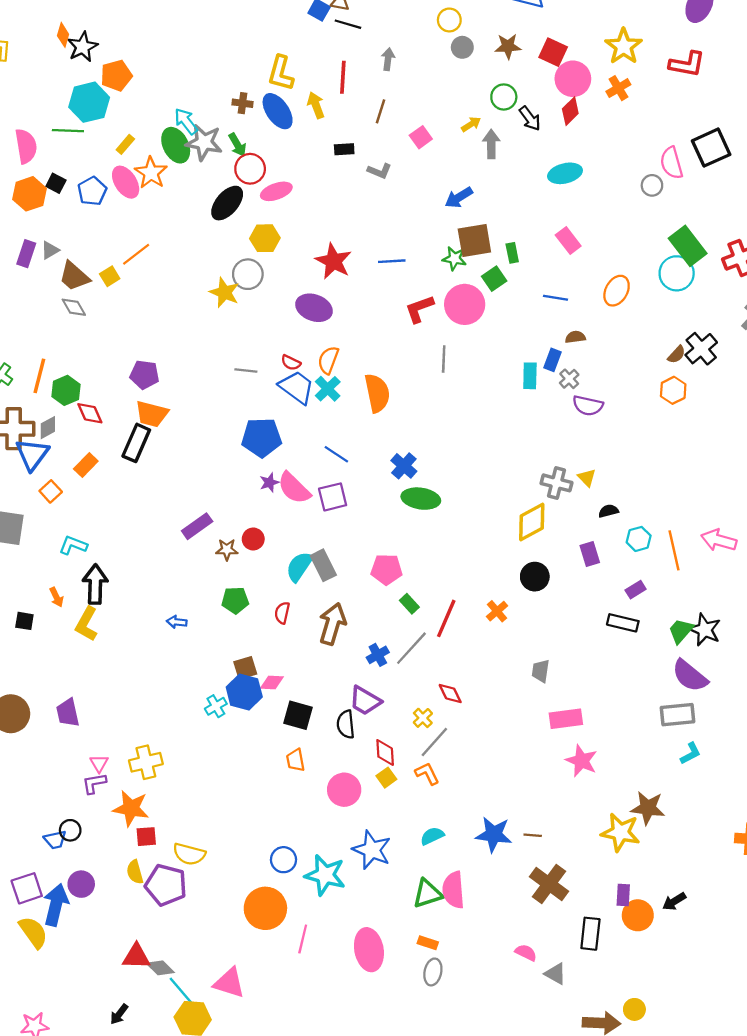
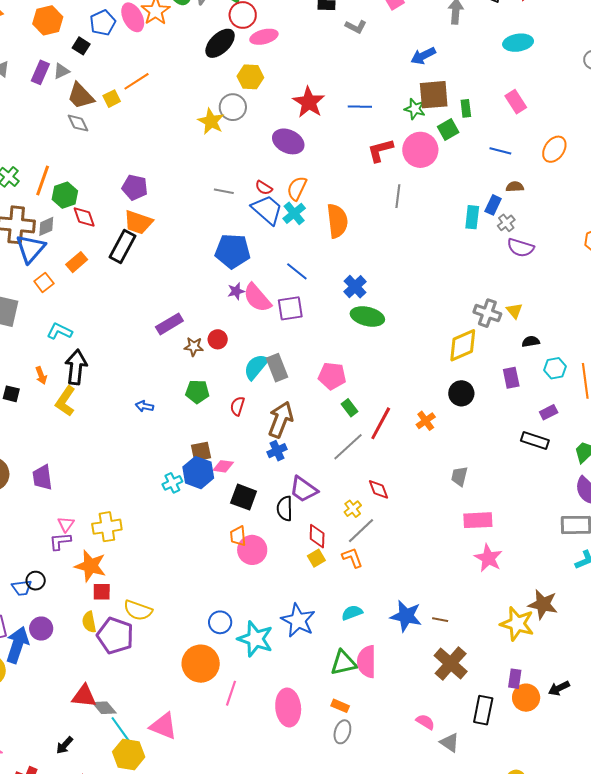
black square: (56, 183) -> (81, 46), moved
blue cross: (378, 655) -> (277, 451), moved
pink circle: (344, 790) -> (252, 550), moved

